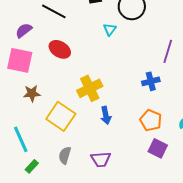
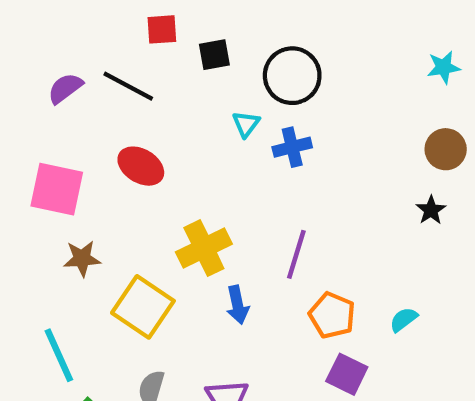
purple semicircle: (24, 30) -> (65, 88), moved
purple line: (168, 51) -> (296, 254), moved
blue cross: (151, 81) -> (292, 147), moved

